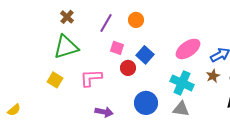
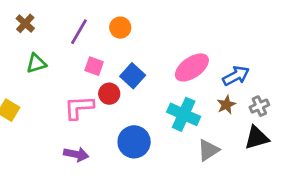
green triangle: (66, 47) -> (36, 63), moved, size x0.6
pink L-shape: (91, 78) -> (79, 107), moved
gray triangle: (181, 109) -> (208, 150), moved, turned -42

